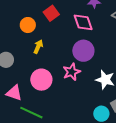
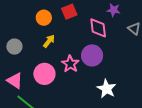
pink star: (72, 72) -> (70, 64), moved, turned -30

